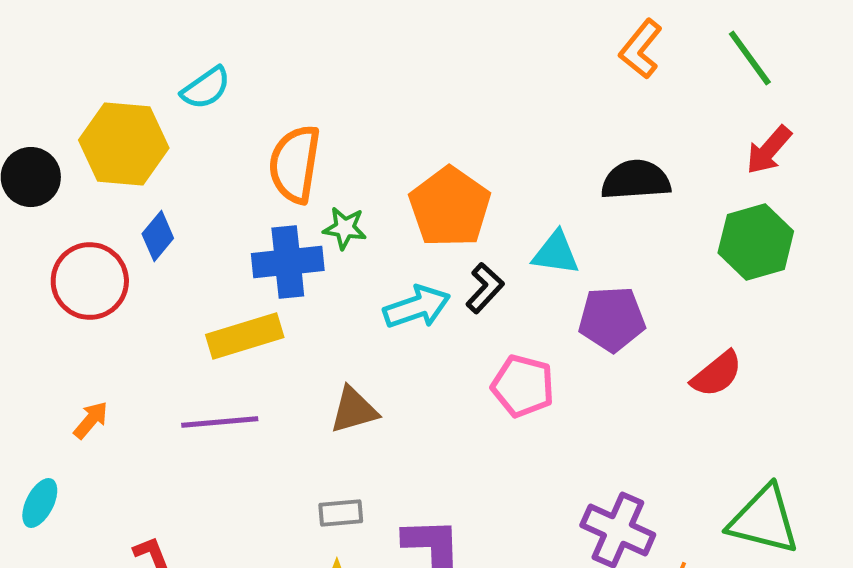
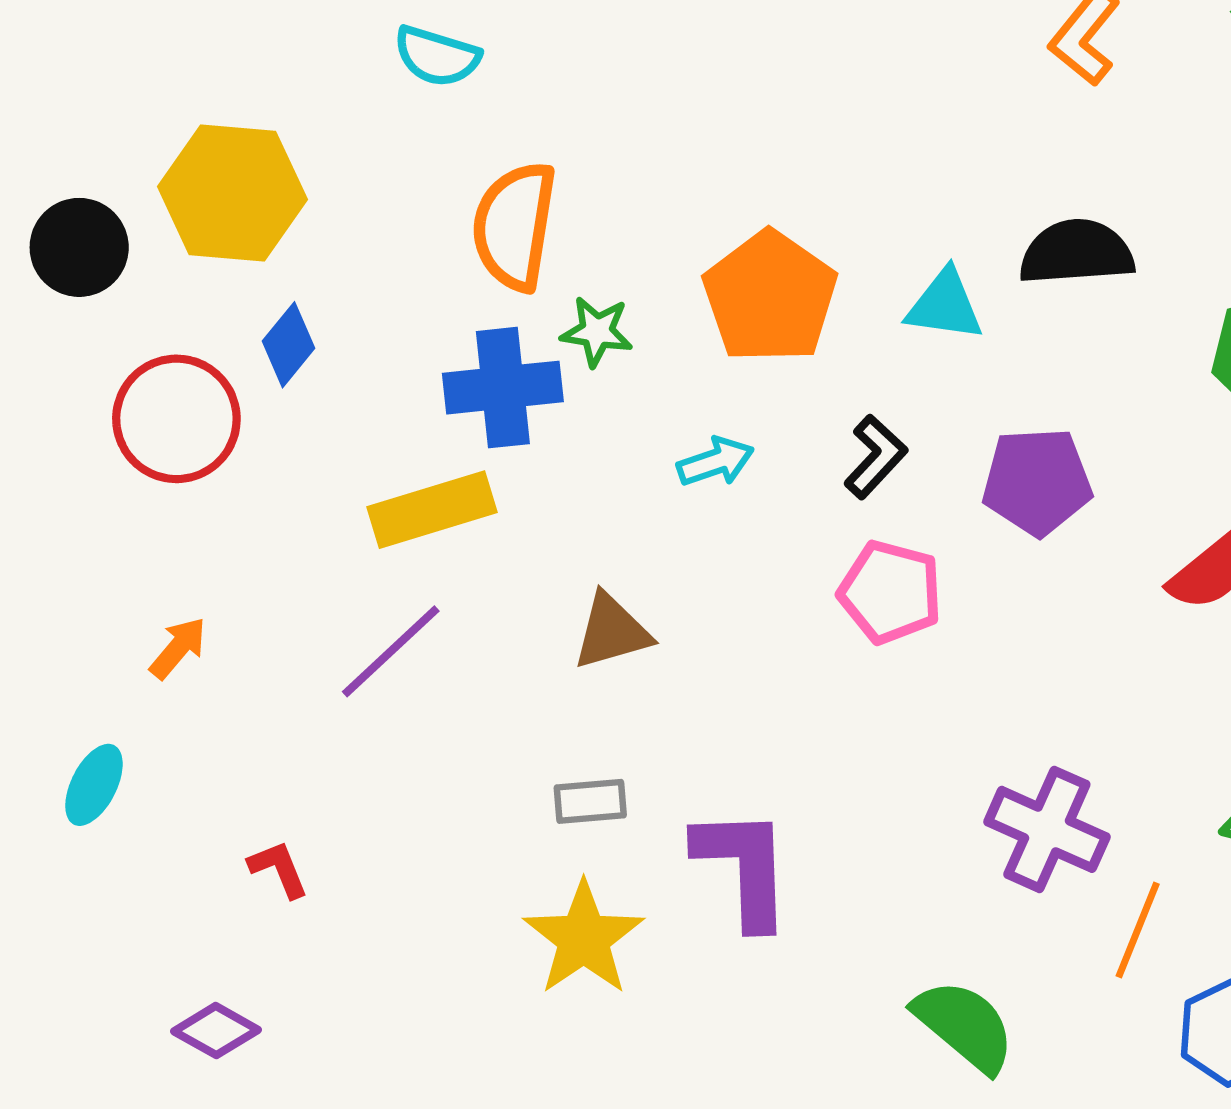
cyan semicircle: (206, 88) -> (437, 56), moved, turned 52
cyan triangle: (556, 253) -> (945, 305), moved
black L-shape: (485, 288) -> (875, 457), moved
cyan arrow: (417, 307) -> (716, 462), size x0.7
purple line: (220, 422) -> (391, 651), turned -38

